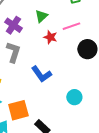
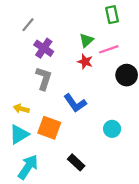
green triangle: (41, 16) -> (86, 40), moved
orange square: (18, 110) -> (49, 128), moved, turned 35

